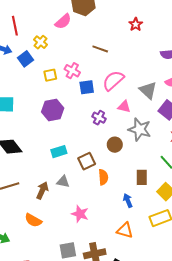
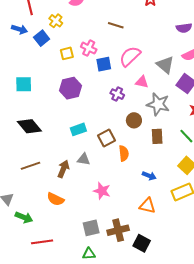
brown rectangle: (142, 177) -> (157, 136), moved
blue arrow: (128, 200) -> (149, 176), turned 136

